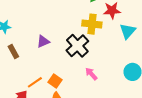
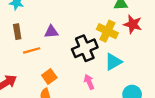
cyan triangle: (128, 31) -> (113, 62), moved
orange line: (35, 82) -> (32, 50), moved

